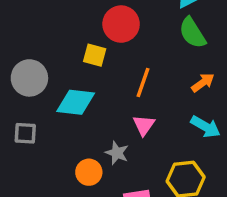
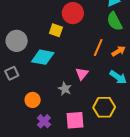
orange line: (143, 83) -> (98, 47), moved
gray square: (25, 133) -> (12, 73), turned -32
orange circle: (89, 172) -> (33, 100), moved

